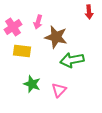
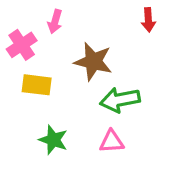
pink arrow: (38, 22) -> (55, 21), moved
pink triangle: (59, 90) -> (112, 142), moved, turned 42

